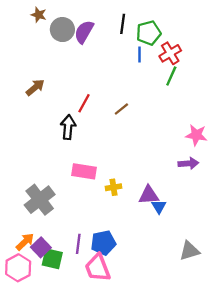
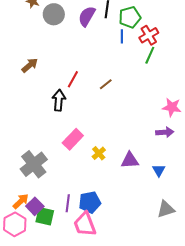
purple semicircle: (84, 32) -> (87, 16), moved
pink rectangle: (84, 171) -> (73, 139), turned -55
yellow cross: (113, 187) -> (99, 153), turned -32
blue triangle: (159, 207) -> (159, 170), moved

